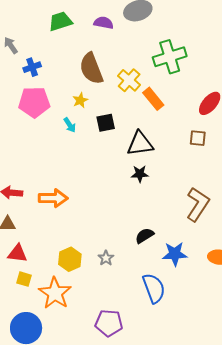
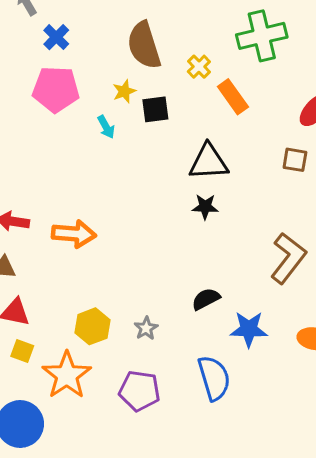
blue cross: (32, 67) -> (56, 37), turned -30
yellow cross: (129, 80) -> (199, 67), size x0.7
black square: (106, 123) -> (155, 109), moved
purple pentagon: (109, 323) -> (140, 391), moved

